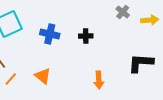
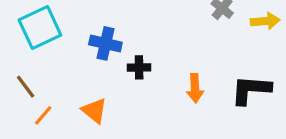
black cross: (86, 36) -> (139, 67), moved
orange arrow: (99, 80) -> (195, 88), moved

